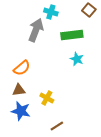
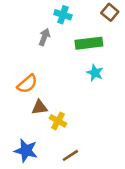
gray arrow: (36, 30) -> (44, 37), size x0.6
brown triangle: (19, 90) -> (39, 107), moved
blue star: (21, 111) -> (26, 151), moved

